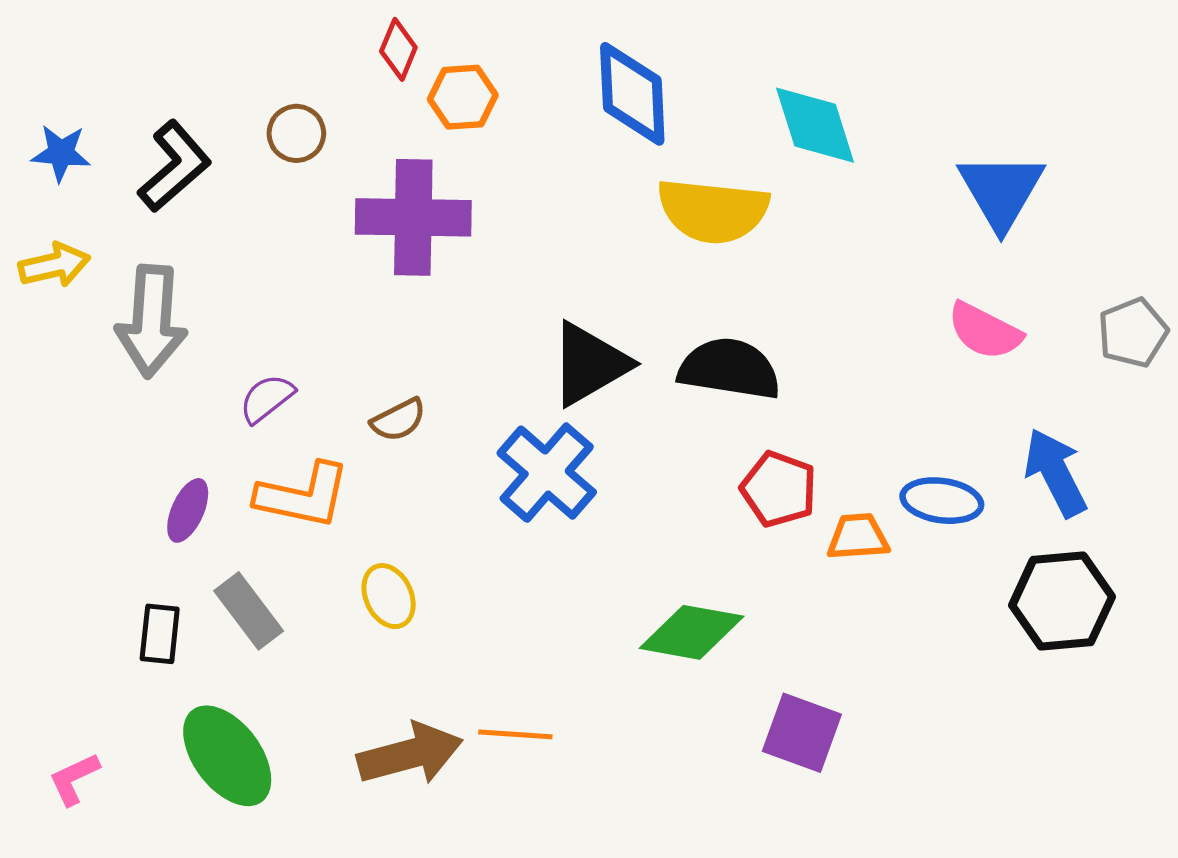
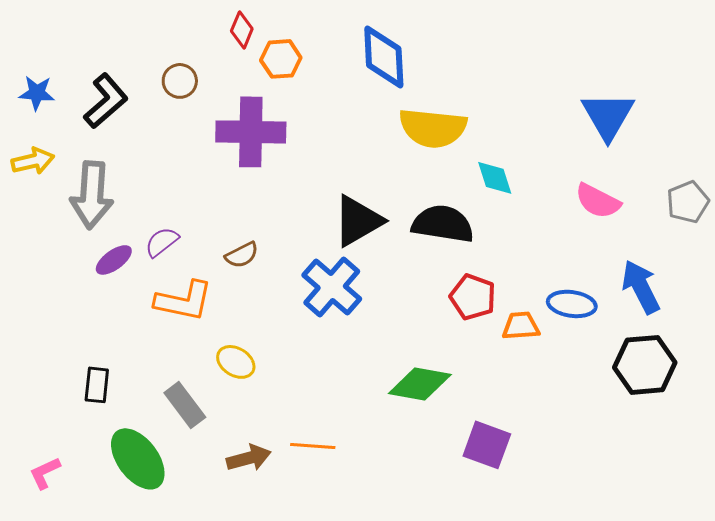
cyan diamond: (815, 125) -> (495, 178), moved, size x0.7
purple ellipse: (188, 510) -> (114, 260), moved, turned 30
yellow ellipse: (389, 596) -> (236, 362), turned -33
gray rectangle: (249, 611) -> (185, 405), moved
brown arrow: (410, 754) -> (249, 458), size x0.7

